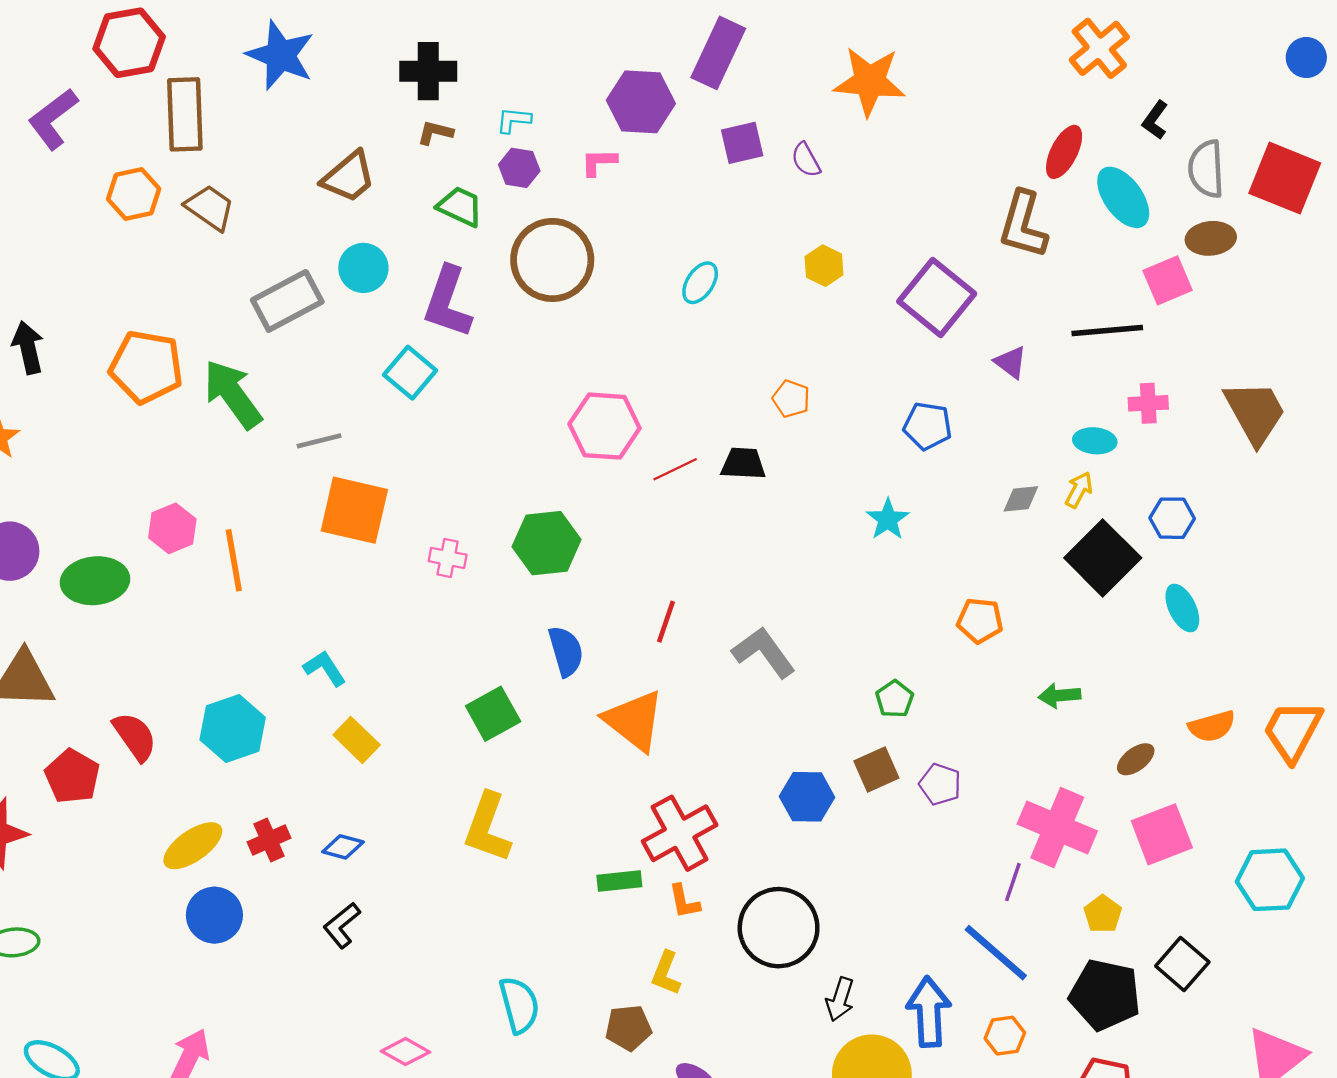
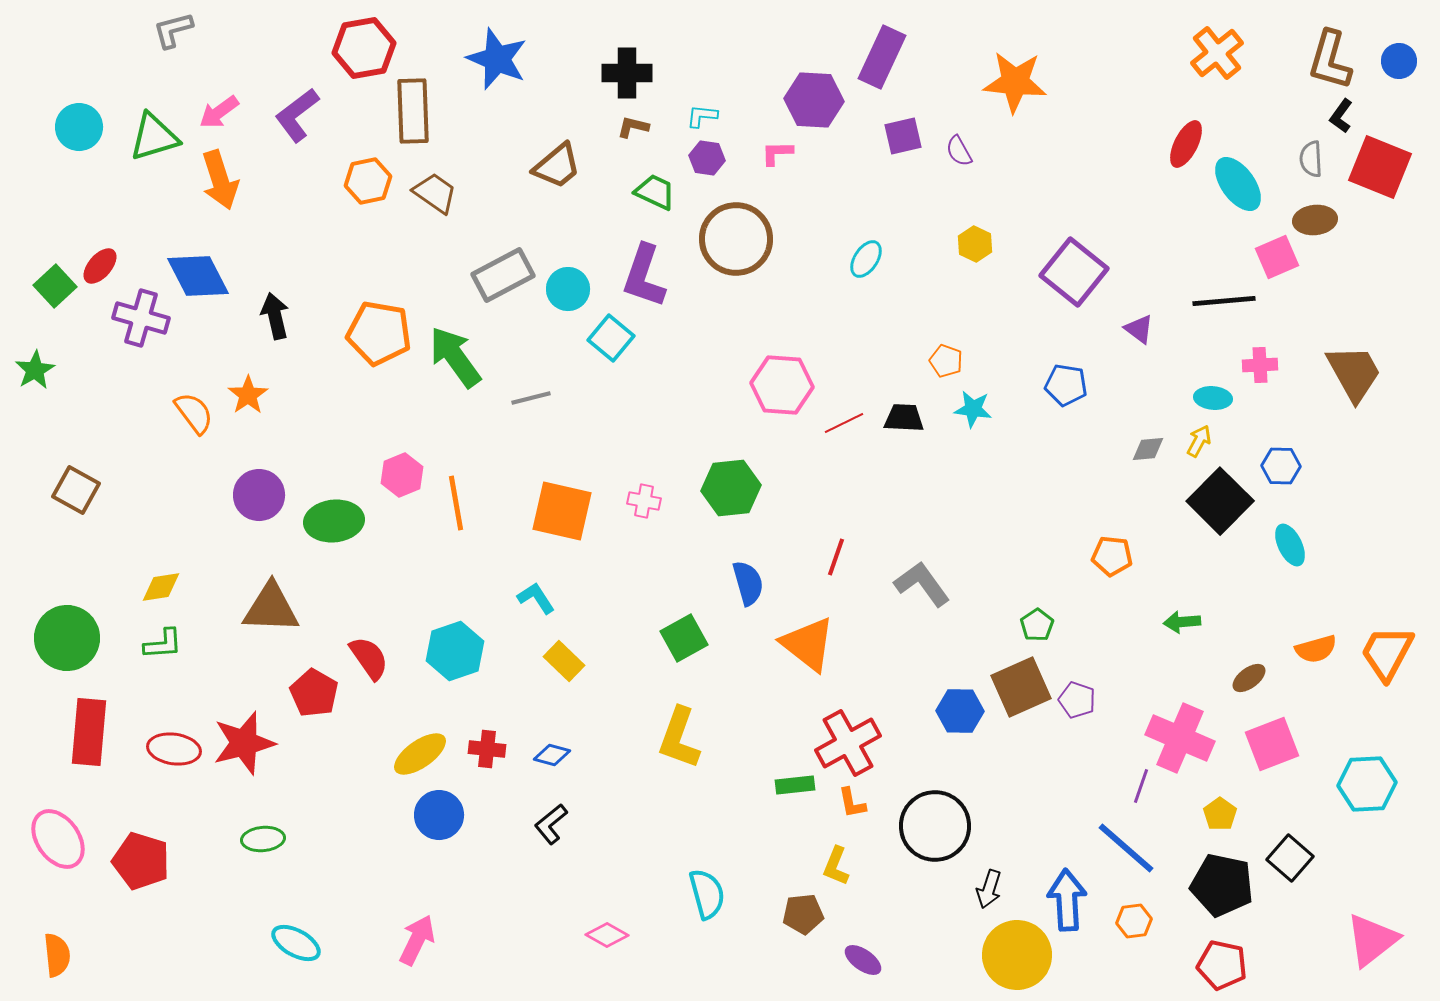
black L-shape: (1155, 120) -> (1341, 116), moved
gray semicircle: (1206, 169) -> (1311, 159), size x0.7
brown L-shape: (1023, 225) -> (1330, 60), moved
cyan circle: (363, 268) -> (568, 289), moved
orange square: (354, 510) -> (562, 511), moved
cyan star: (888, 519) -> (973, 409), moved, turned -30
brown square: (876, 770) -> (1021, 687), size x1.5
red cross: (269, 840) -> (487, 749), turned 30

